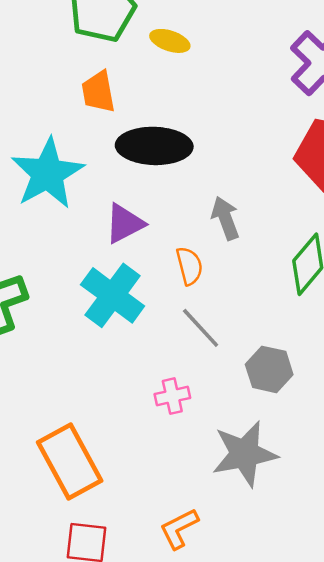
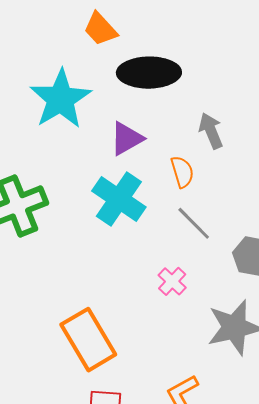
orange trapezoid: (98, 92) -> (100, 29), turned -30
pink cross: (172, 396) -> (172, 281), turned -32

